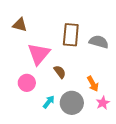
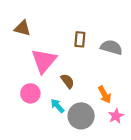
brown rectangle: (71, 35) -> (80, 39), size x0.6
cyan arrow: (49, 102) -> (57, 106), moved, turned -80

